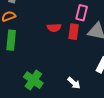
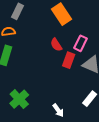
red semicircle: (54, 28) -> (56, 45), moved, turned 48

